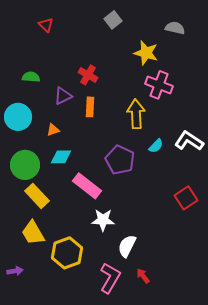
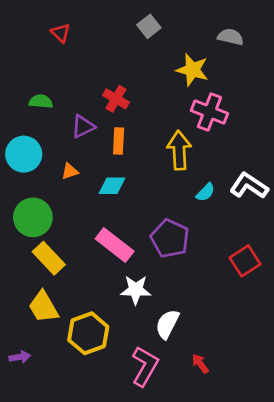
cyan diamond: (61, 157) -> (112, 186), moved
purple pentagon: (120, 160) -> (170, 238), moved
red arrow: (143, 276) -> (200, 364), moved

